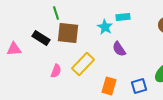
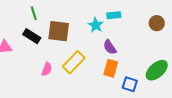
green line: (56, 13) -> (34, 13), moved
orange rectangle: (109, 86) -> (111, 68), moved
blue square: (139, 86) -> (130, 84), turned 35

